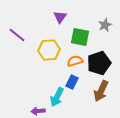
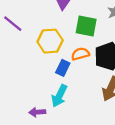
blue rectangle: (72, 82) -> (63, 68), moved

